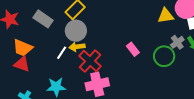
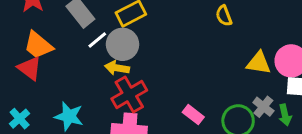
gray cross: (177, 42) -> (263, 107), turned -32
pink rectangle: (133, 49) -> (193, 115), moved, turned -32
white line: (62, 53) -> (97, 40), moved

